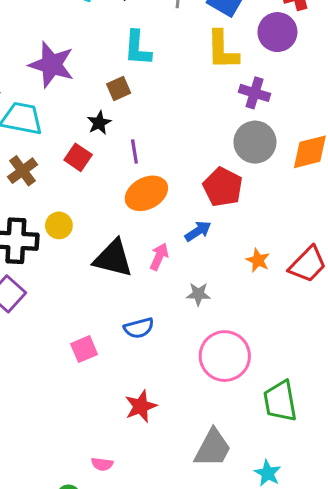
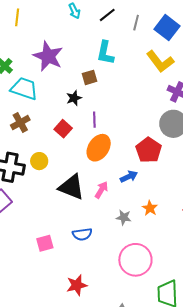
yellow L-shape: (222, 50) -> (160, 61), turned -44
red square: (78, 157) -> (63, 129), moved
orange ellipse: (146, 193) -> (99, 148), turned -36
orange star: (258, 260) -> (150, 208), moved

